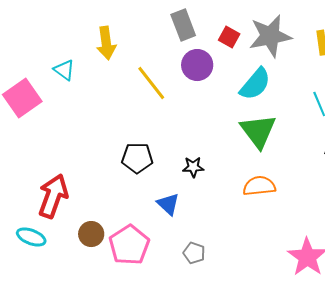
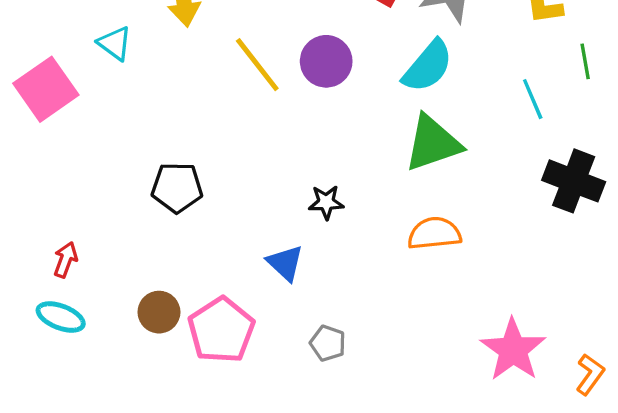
purple circle: (197, 65) -> (326, 61), moved
green triangle: (258, 131) -> (433, 143), turned 48
black pentagon: (137, 158) -> (177, 188), moved
red arrow: (53, 196) -> (66, 260), moved, size x0.5

